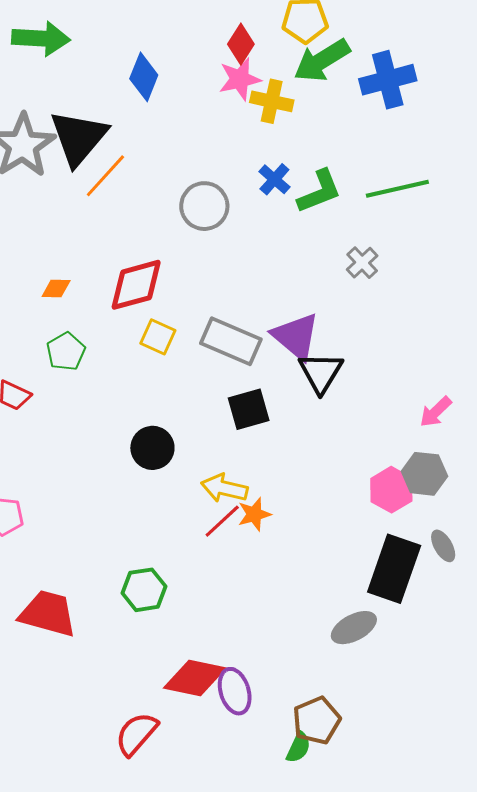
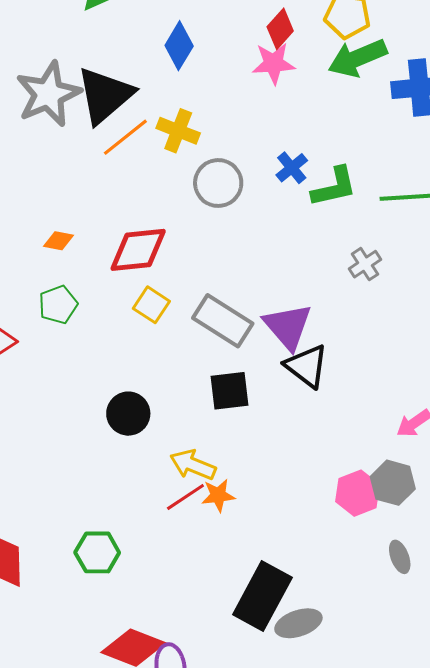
yellow cross: (272, 101) -> (178, 131), moved
black triangle: (321, 372) -> (307, 366), turned -33
black rectangle: (394, 569) -> (262, 596), moved

